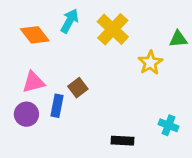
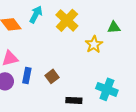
brown square: (78, 88) -> (52, 76), moved
cyan cross: (168, 125) -> (107, 89), size x1.5

